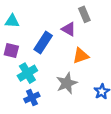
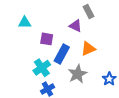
blue rectangle: (43, 42) -> (62, 54), moved
purple square: (11, 50) -> (47, 39), moved

